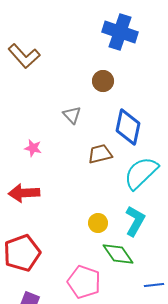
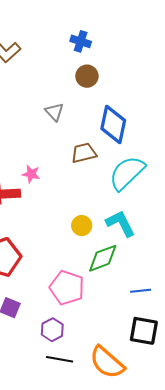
blue cross: (120, 32) -> (81, 41), moved, size x0.6
pink star: (33, 148) -> (31, 174), moved
cyan L-shape: (135, 221) -> (121, 223), turned -56
green diamond: (118, 254) -> (103, 258), turned -76

